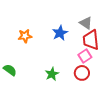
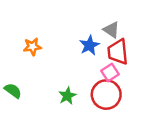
blue star: (60, 33) -> (89, 45), moved
red circle: (82, 73) -> (106, 95), size x1.5

